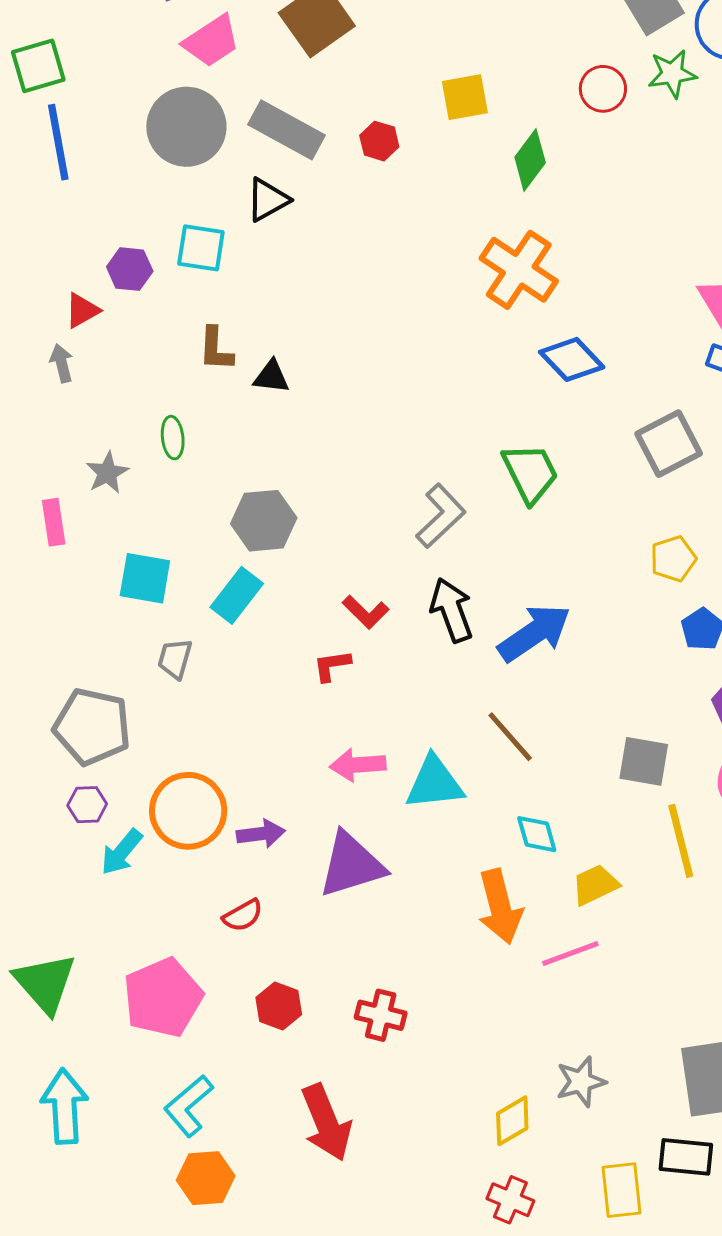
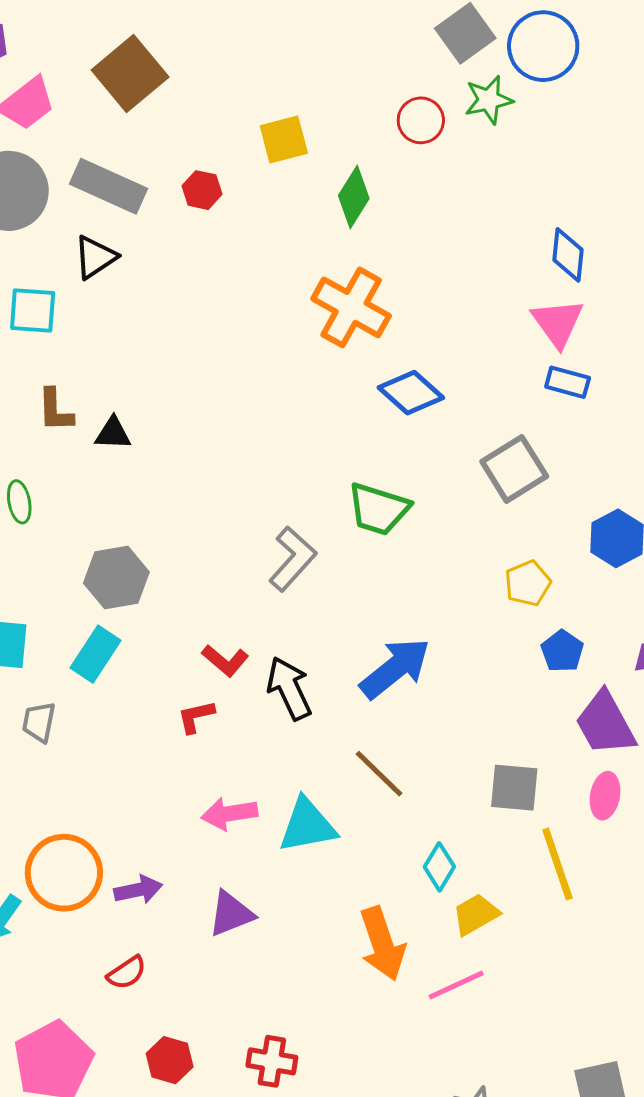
green trapezoid: (530, 473) -> (379, 509), turned 138
black arrow: (452, 610) -> (289, 688), moved
cyan diamond: (537, 834) -> (439, 867), moved, turned 51
purple triangle: (351, 865) -> (231, 914), size x0.7

